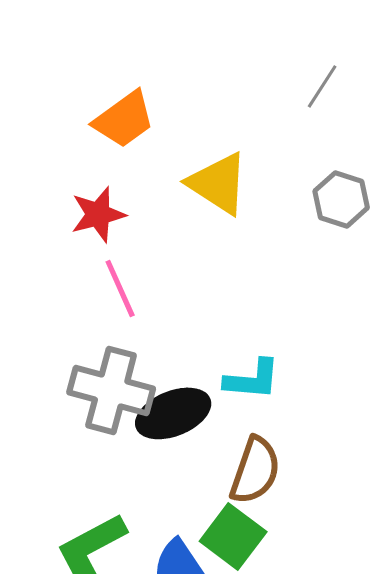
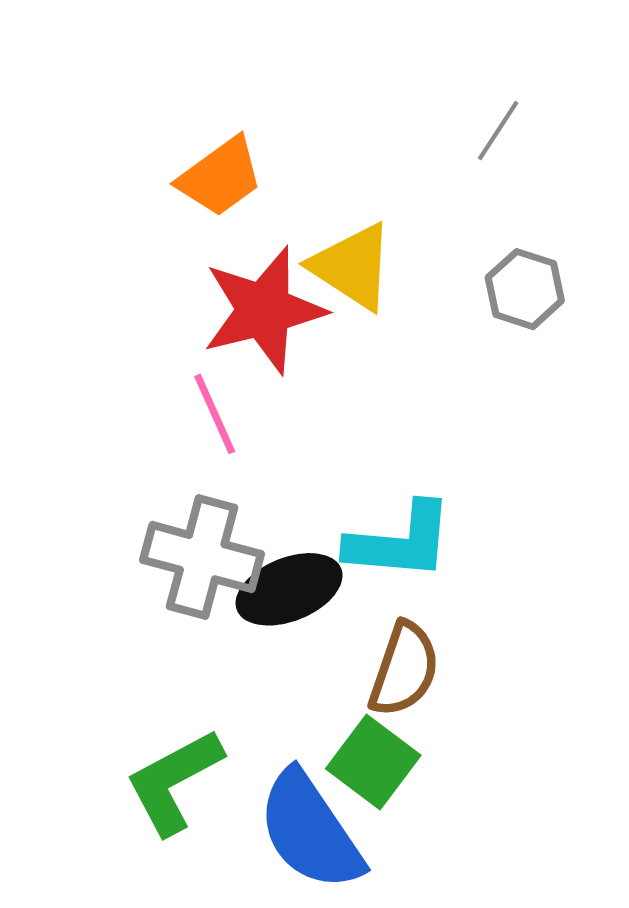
red star: (98, 214) -> (264, 310), moved, size x1.6
cyan L-shape: (252, 379) -> (400, 542), size x1.4

